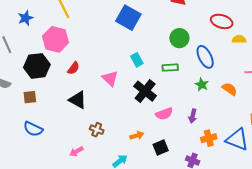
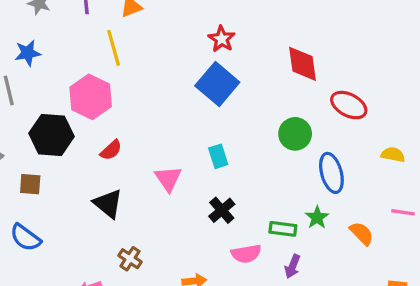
blue star: (26, 18) -> (28, 53), moved
red ellipse: (222, 21) -> (349, 105), moved
green rectangle: (170, 68) -> (283, 229), moved
black cross: (145, 91) -> (222, 210), size x0.7

